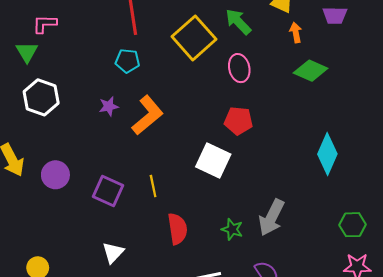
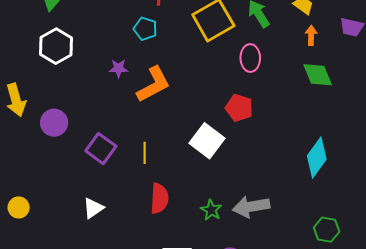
green diamond: (311, 71) -> (318, 75), turned 32
gray arrow: (272, 218) -> (251, 207), turned 42

